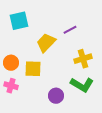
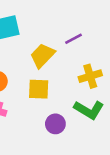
yellow square: (33, 69) -> (39, 89), moved

